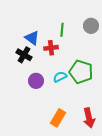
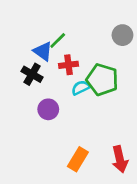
green line: (62, 30) -> (58, 40), moved, turned 40
green pentagon: (81, 72) -> (102, 80), moved
cyan semicircle: (60, 77) -> (81, 88), moved

